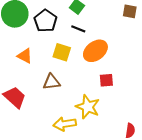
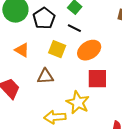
red square: (106, 80) -> (97, 79), size x1.5

